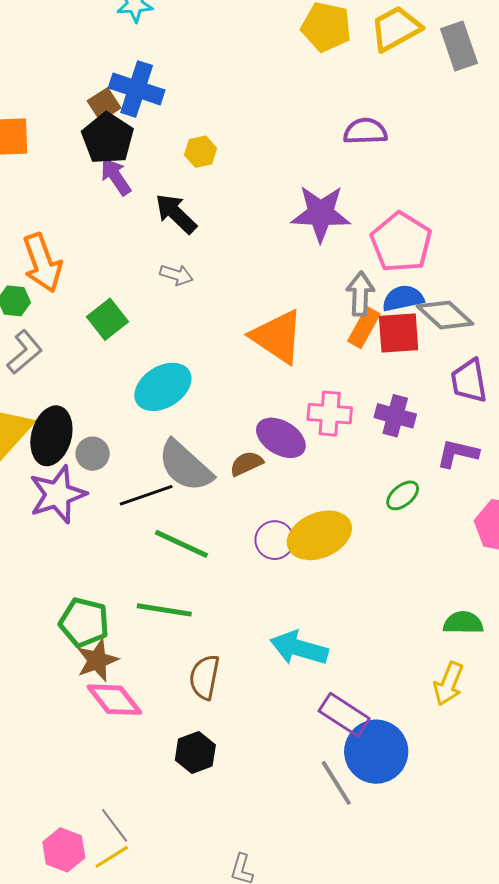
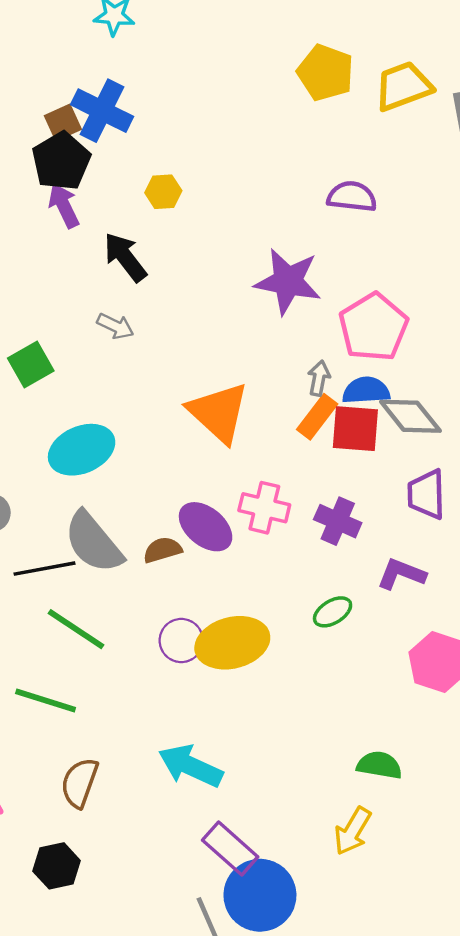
gray arrow: (360, 294) -> (319, 378), size x0.7

